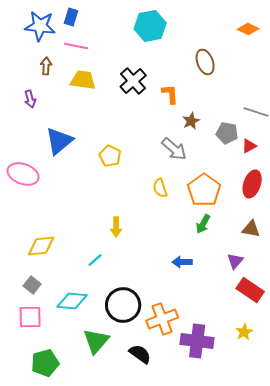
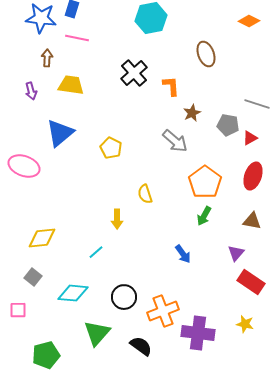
yellow trapezoid: (83, 80) -> (71, 85), moved
yellow semicircle: (160, 188) -> (145, 194), moved
blue arrow: (182, 262) -> (183, 254), turned -126
black circle: (123, 305) -> (124, 297), size x0.7
pink square: (30, 317) -> (18, 310), moved, size x0.7
yellow star: (244, 332) -> (245, 324), turned -30

